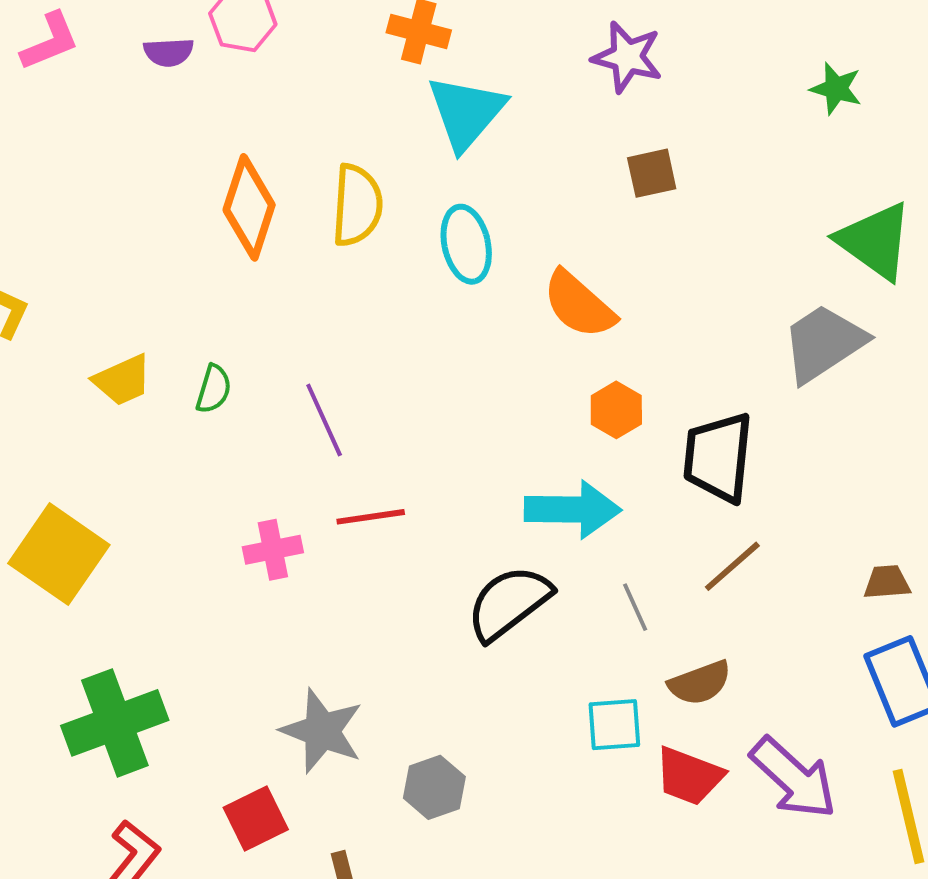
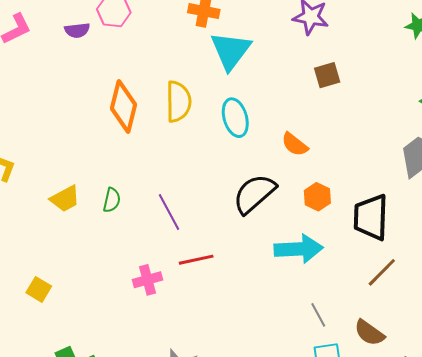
orange semicircle: (579, 305) -> (295, 144), size x0.7
yellow square: (59, 554) -> (39, 289), size x0.5
black semicircle: (509, 603) -> (254, 194), moved
gray line: (635, 607) -> (318, 315), moved
brown semicircle: (700, 683) -> (369, 333), turned 60

